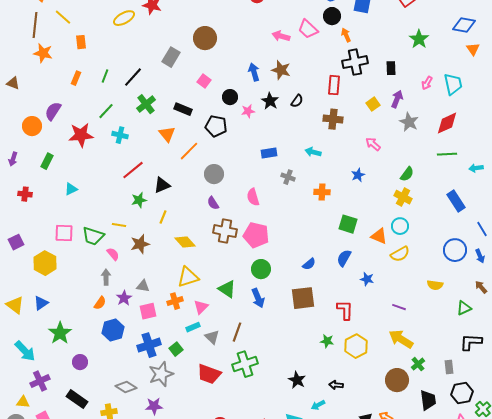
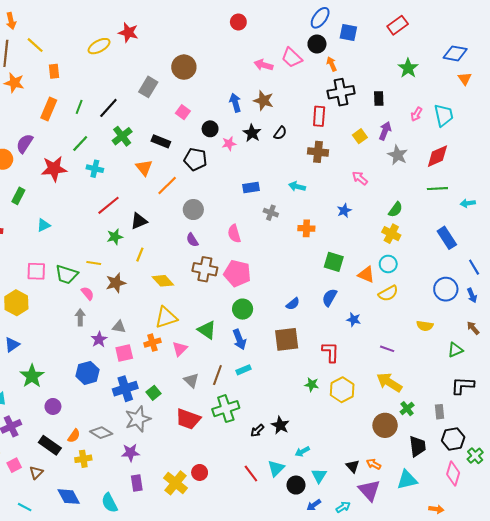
orange rectangle: (76, 78) -> (49, 109), size x1.5
orange semicircle: (100, 303) -> (74, 436), moved
cyan rectangle: (193, 327) -> (244, 370), moved
black arrow: (336, 385) -> (257, 431), moved, turned -48

